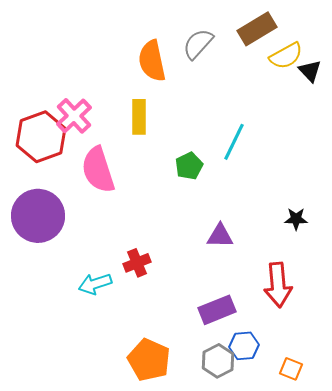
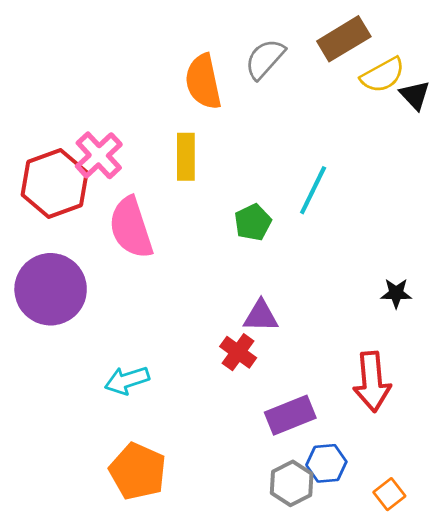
purple triangle: (220, 236) -> (261, 316), moved
red cross: (137, 263) -> (238, 352), moved, turned -32
orange pentagon: (149, 360) -> (138, 471), moved
orange square: (291, 369) -> (389, 494), turned 30

